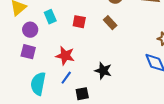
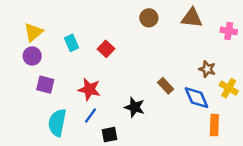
red square: (79, 22) -> (106, 49), turned 32
brown rectangle: (110, 23) -> (166, 86), moved
purple circle: (30, 30) -> (32, 56), moved

